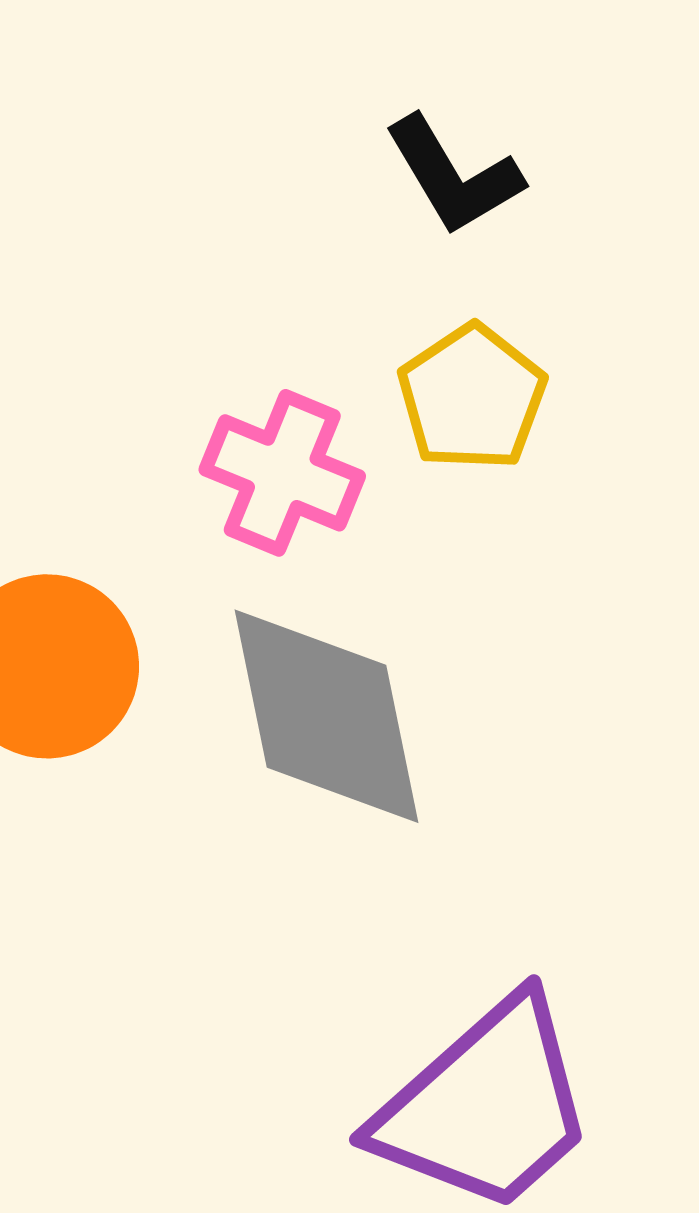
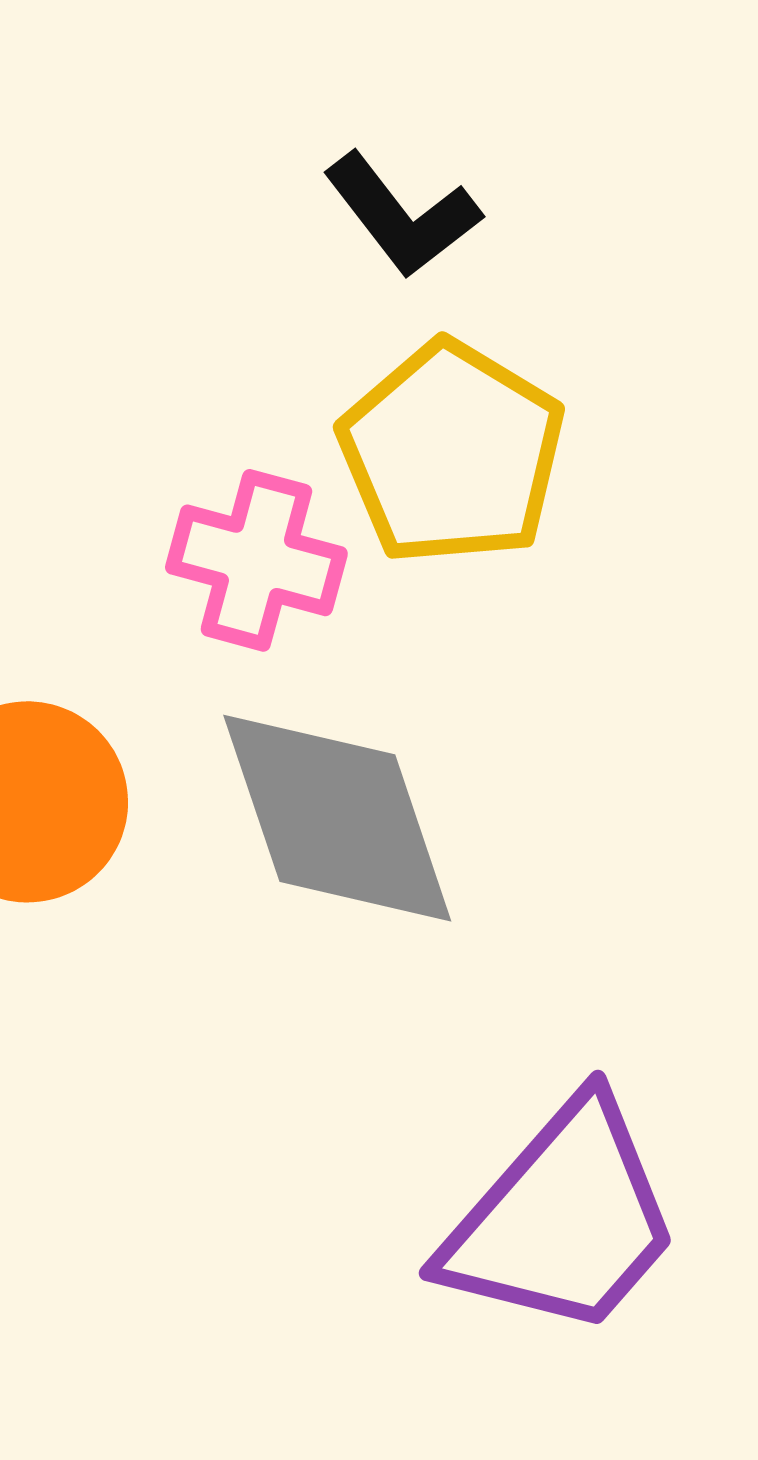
yellow pentagon: (472, 398) -> (452, 453), size x1.4

